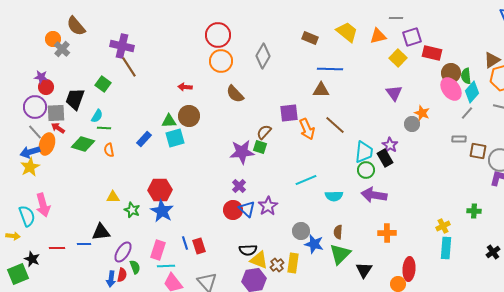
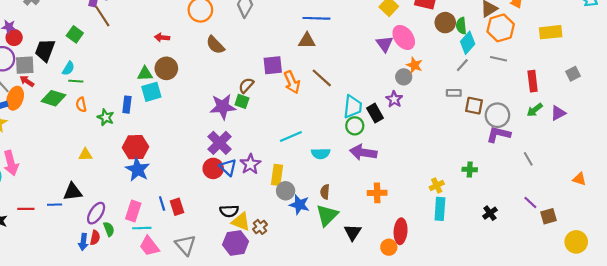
pink ellipse: (451, 89) -> (404, 37), moved
blue rectangle: (144, 139) -> (127, 105), moved, turned -35
purple star: (390, 145) -> (394, 99), moved
purple cross: (239, 186) -> (220, 143), size x1.6
green star: (132, 210) -> (106, 117), moved
yellow rectangle: (293, 263) -> (277, 175), moved

